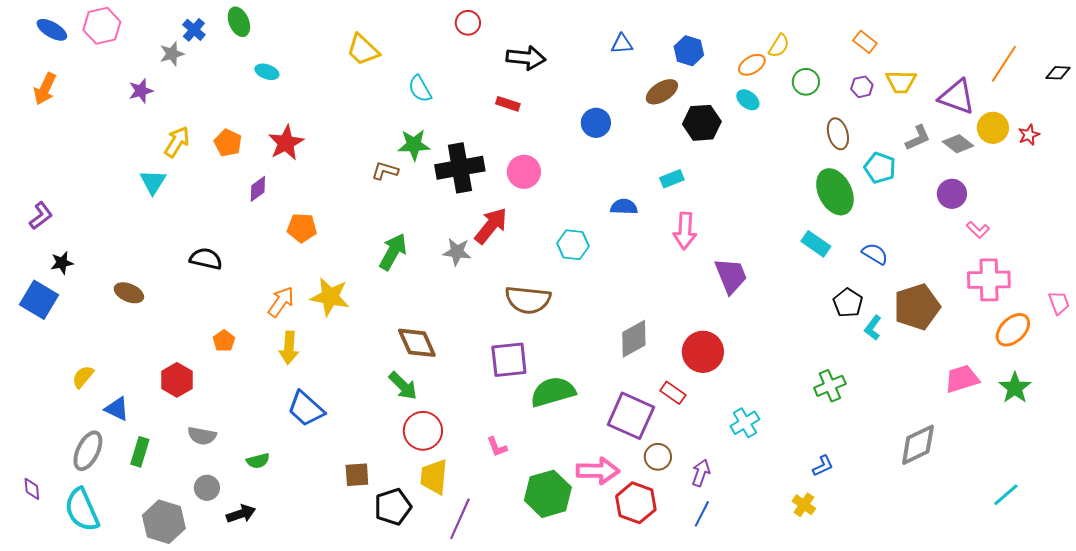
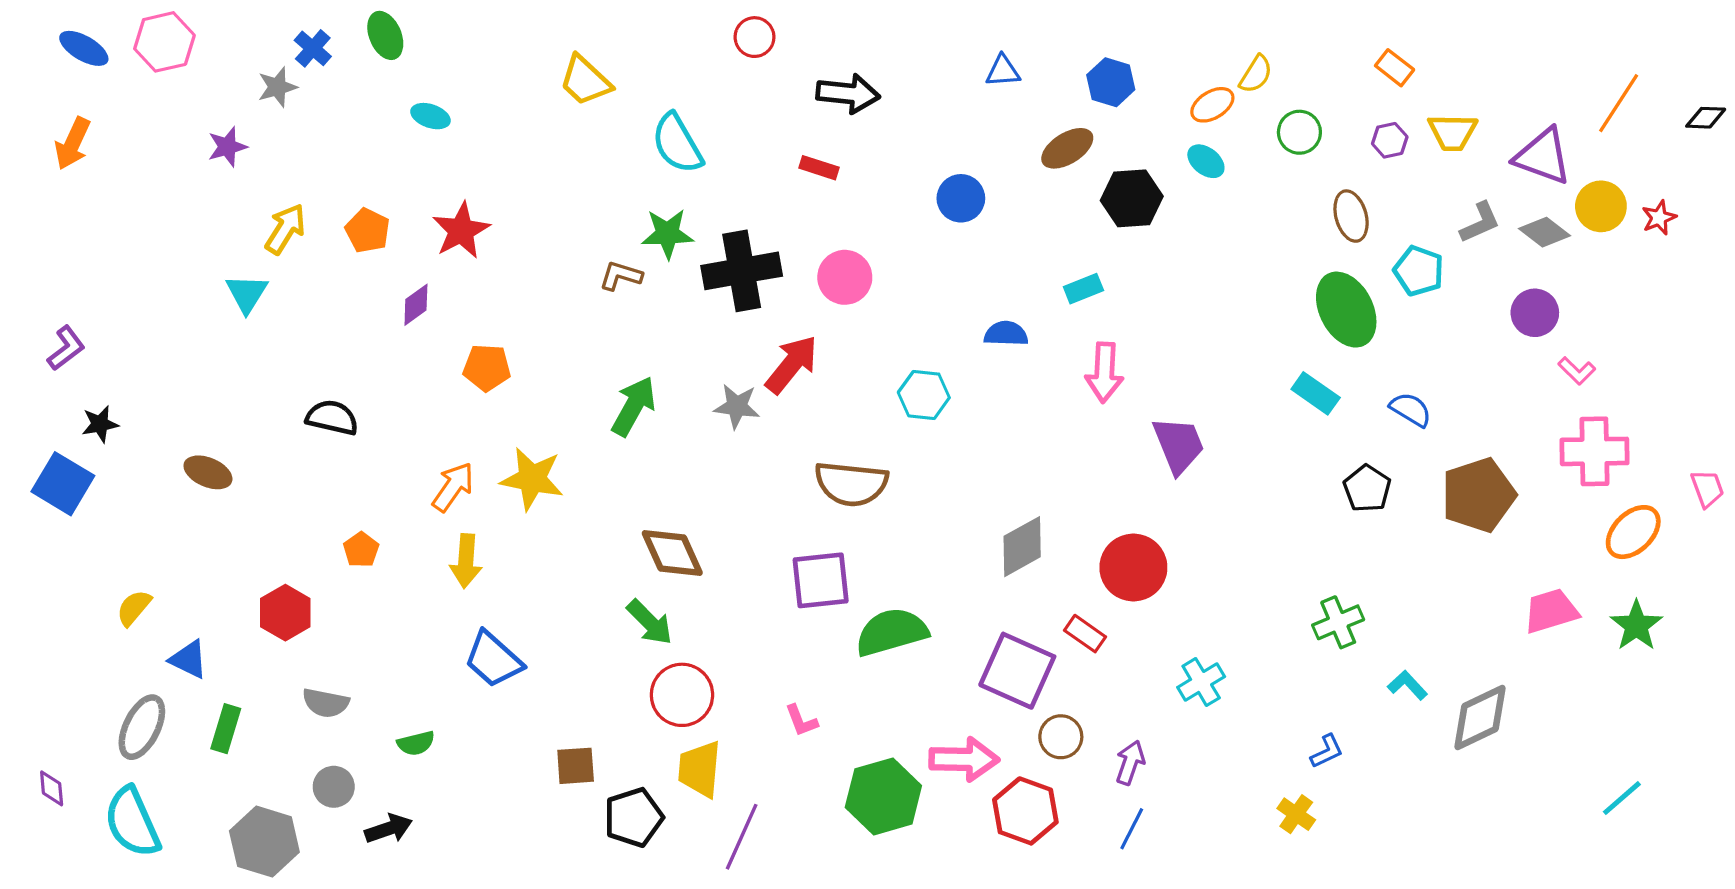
cyan semicircle: (420, 89) -> (677, 143), size x1.4
cyan L-shape: (873, 328) -> (1407, 685), moved, turned 100

